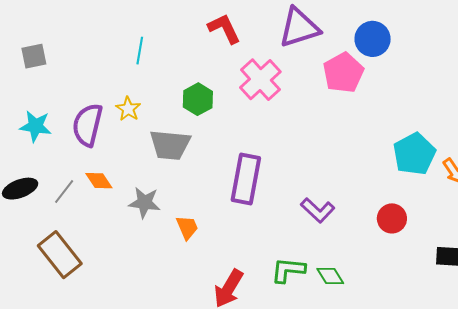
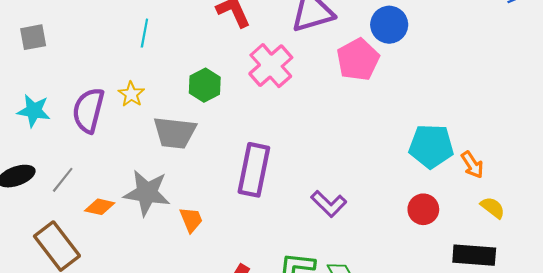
cyan pentagon: (414, 154) -> (431, 146), turned 30
orange diamond: (99, 181) -> (100, 207), moved, turned -44
gray star: (144, 203) -> (147, 193), size x1.4
red circle: (392, 218) -> (423, 209), moved

